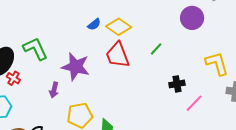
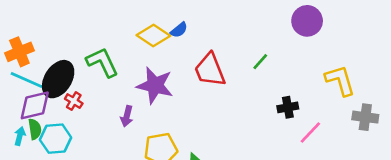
yellow diamond: (119, 27) -> (153, 35), moved

